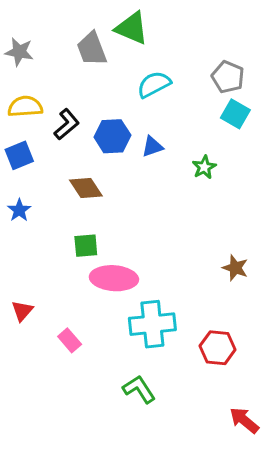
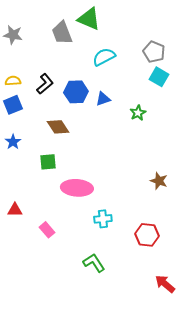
yellow semicircle: (25, 107) -> (13, 81), moved, size x0.7
green square: (86, 246) -> (48, 162), moved
red triangle: (22, 311) -> (15, 210), turned 49
cyan cross: (152, 324) -> (103, 219), size x0.6

